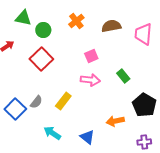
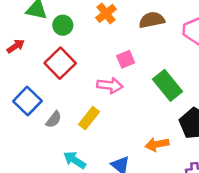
green rectangle: (123, 76) -> (168, 85), size x1.6
pink arrow: (90, 80) -> (110, 85), moved
blue square: (15, 109) -> (27, 101), moved

